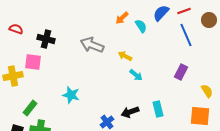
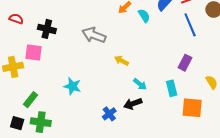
yellow arrow: (125, 56) -> (122, 61), moved
cyan arrow: (136, 75) -> (140, 84), moved
cyan rectangle: (158, 109) -> (172, 88), moved
orange square: (200, 116) -> (192, 108), moved

